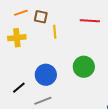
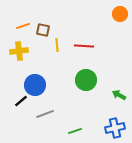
red line: (90, 21) -> (84, 46), moved
blue circle: (46, 75) -> (35, 85), moved

